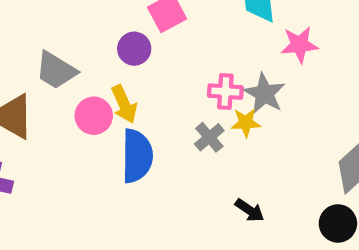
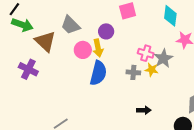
purple circle: (134, 49) -> (106, 31), moved
gray cross: (209, 137) -> (133, 72), turned 32
black arrow: (250, 210) -> (144, 110), turned -48

